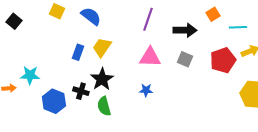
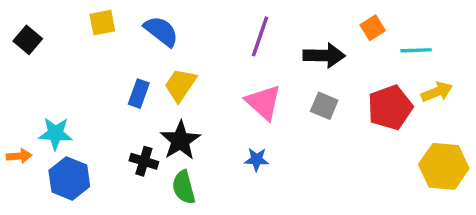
yellow square: (57, 11) -> (102, 23), turned -35
pink triangle: (150, 57) -> (263, 102), turned 40
blue hexagon: (54, 101) -> (69, 179), moved

